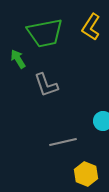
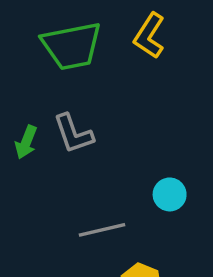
green arrow: (18, 59) -> (26, 142), moved, turned -126

